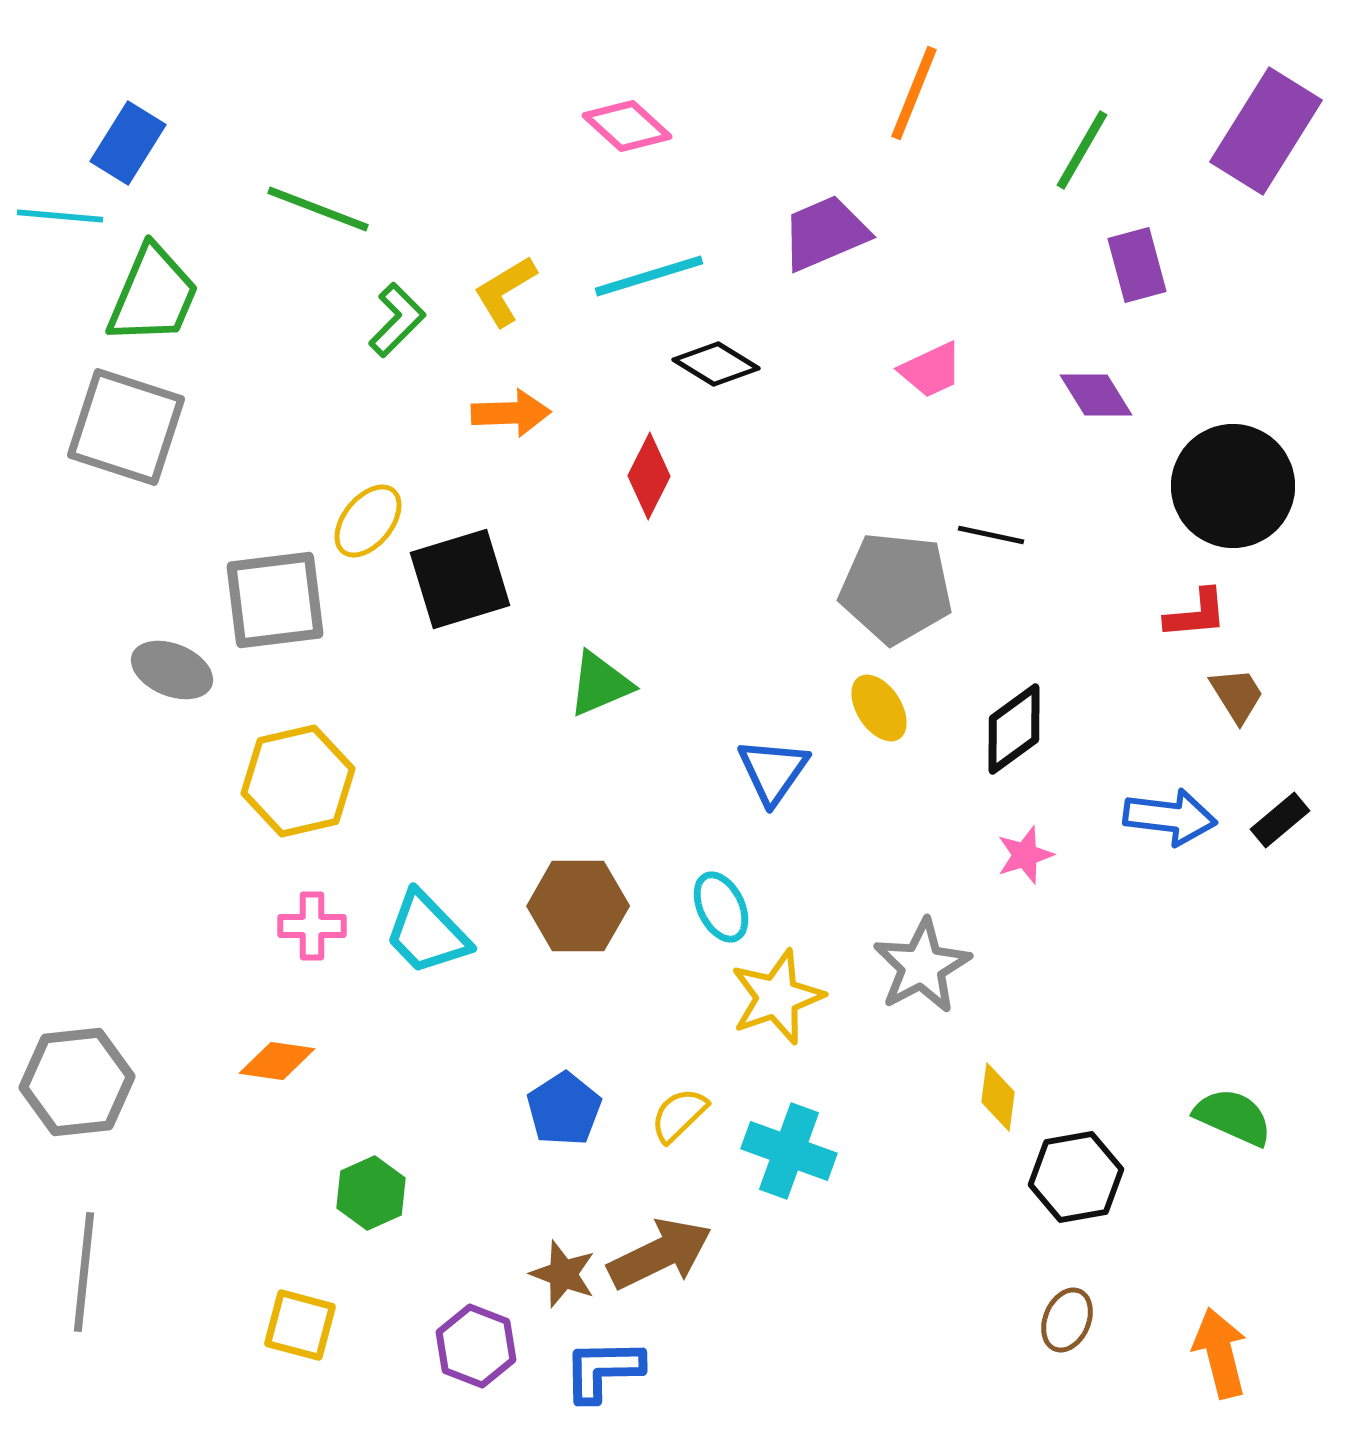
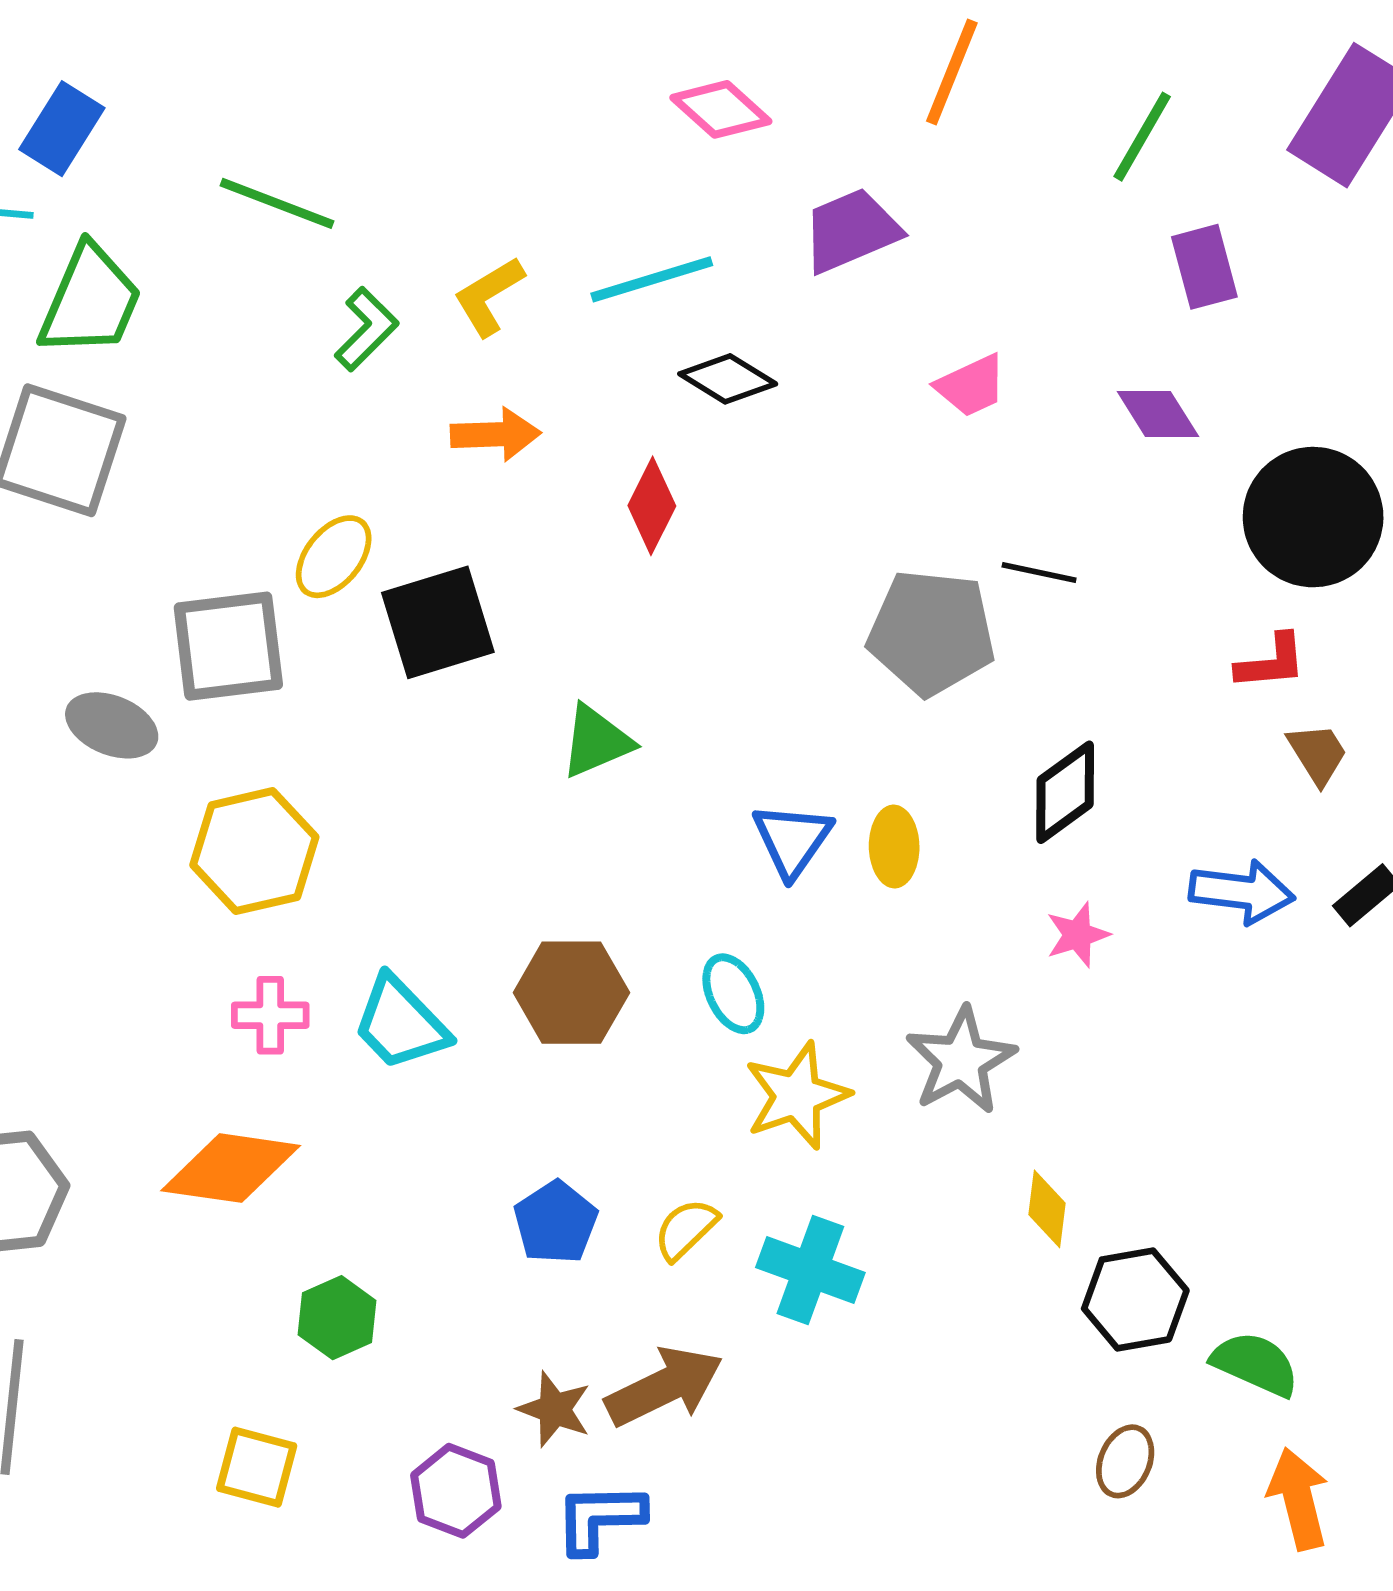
pink diamond: (627, 126) -> (721, 109), moved
yellow ellipse: (879, 708) -> (894, 847), moved, turned 32
orange diamond: (277, 1061) -> (231, 1168), size x1.6
green semicircle: (1233, 1117) -> (1255, 1364), moved

